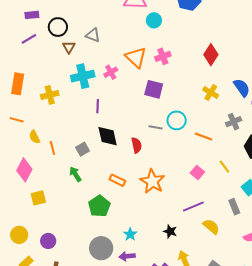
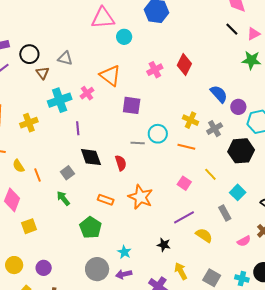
pink cross: (163, 56) -> (155, 70), moved
yellow cross: (211, 93) -> (190, 120), moved

